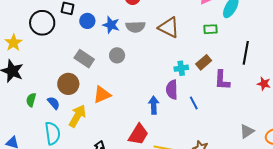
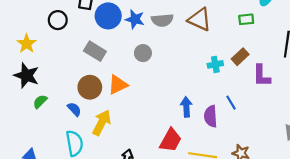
blue circle: (87, 21) -> (108, 16), size x1.5
black circle: (42, 23) -> (58, 20), size x0.7
gray rectangle: (84, 59) -> (95, 51), moved
purple semicircle: (172, 90) -> (211, 116), moved
orange triangle: (102, 95) -> (118, 85), moved
green semicircle: (31, 100) -> (40, 102), moved, turned 32

